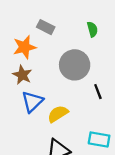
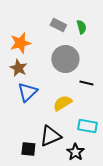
gray rectangle: (46, 27) -> (58, 25), moved
black line: (98, 92) -> (86, 83), turned -56
yellow semicircle: (58, 114) -> (62, 103), moved

